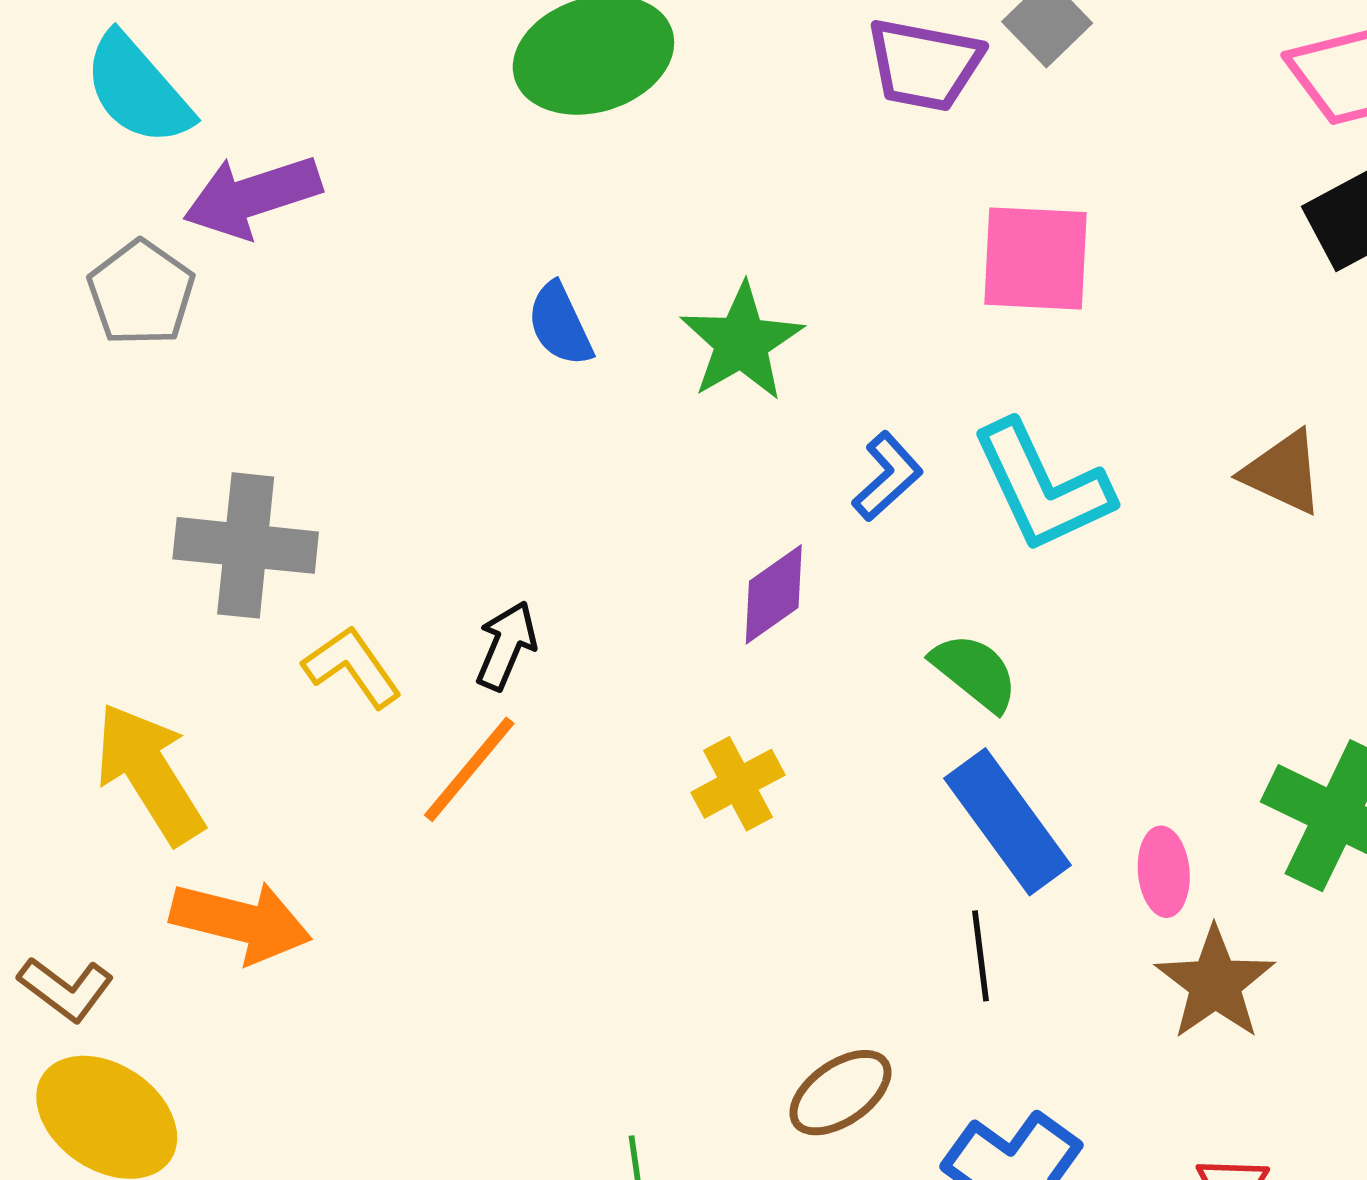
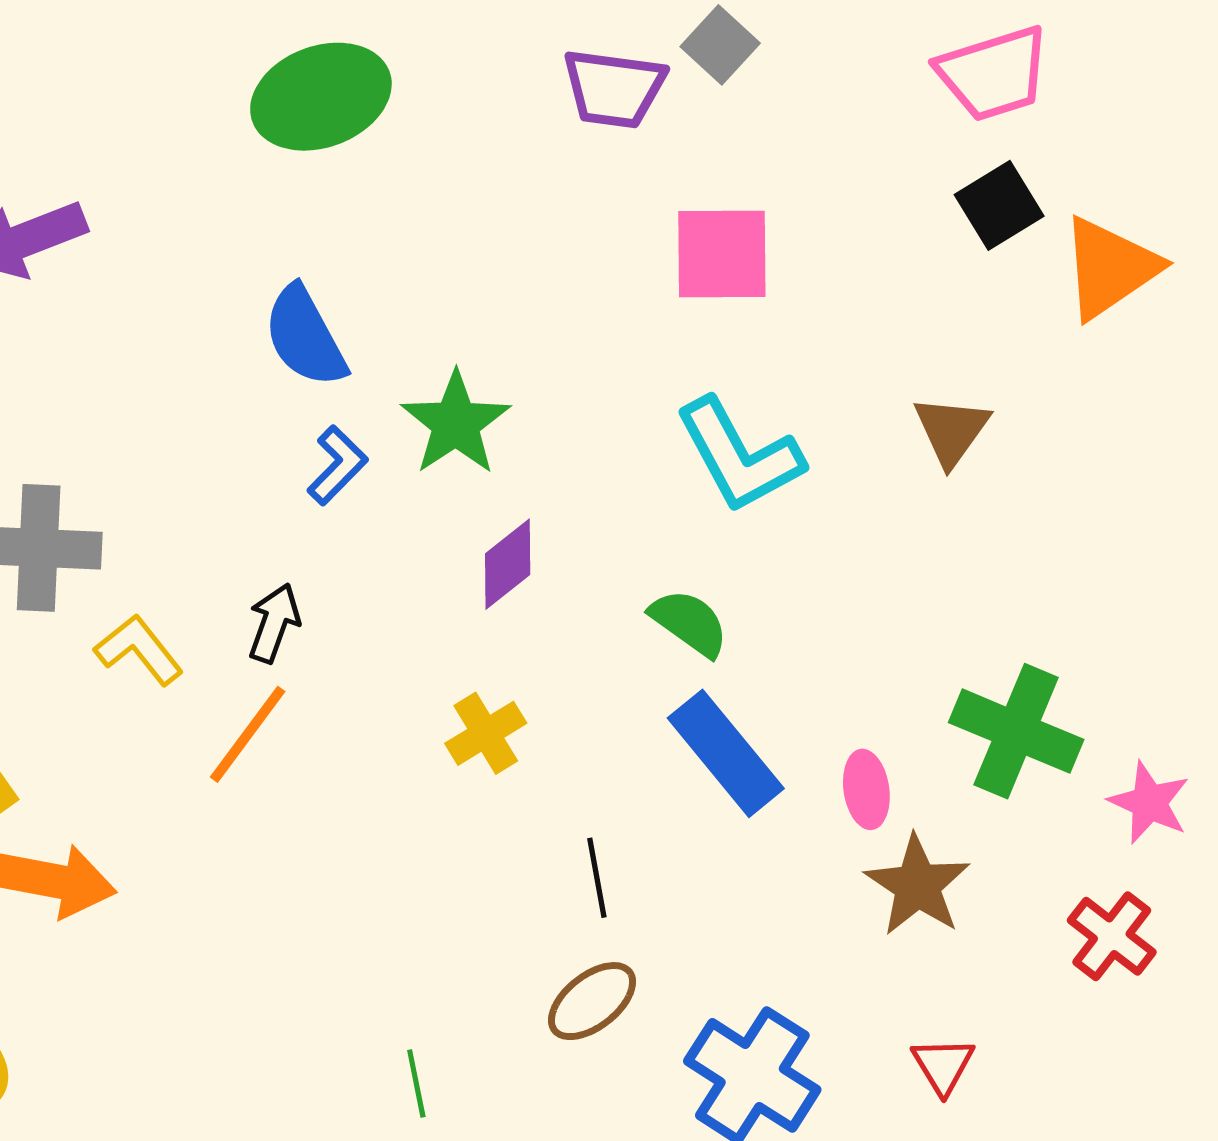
blue semicircle: (560, 324) -> (305, 337), size x1.4
green star: (742, 342) -> (456, 423), moved
brown triangle: (1283, 472) -> (951, 431), turned 44
blue L-shape: (887, 476) -> (337, 465), moved
black line: (980, 956) -> (597, 878), moved

